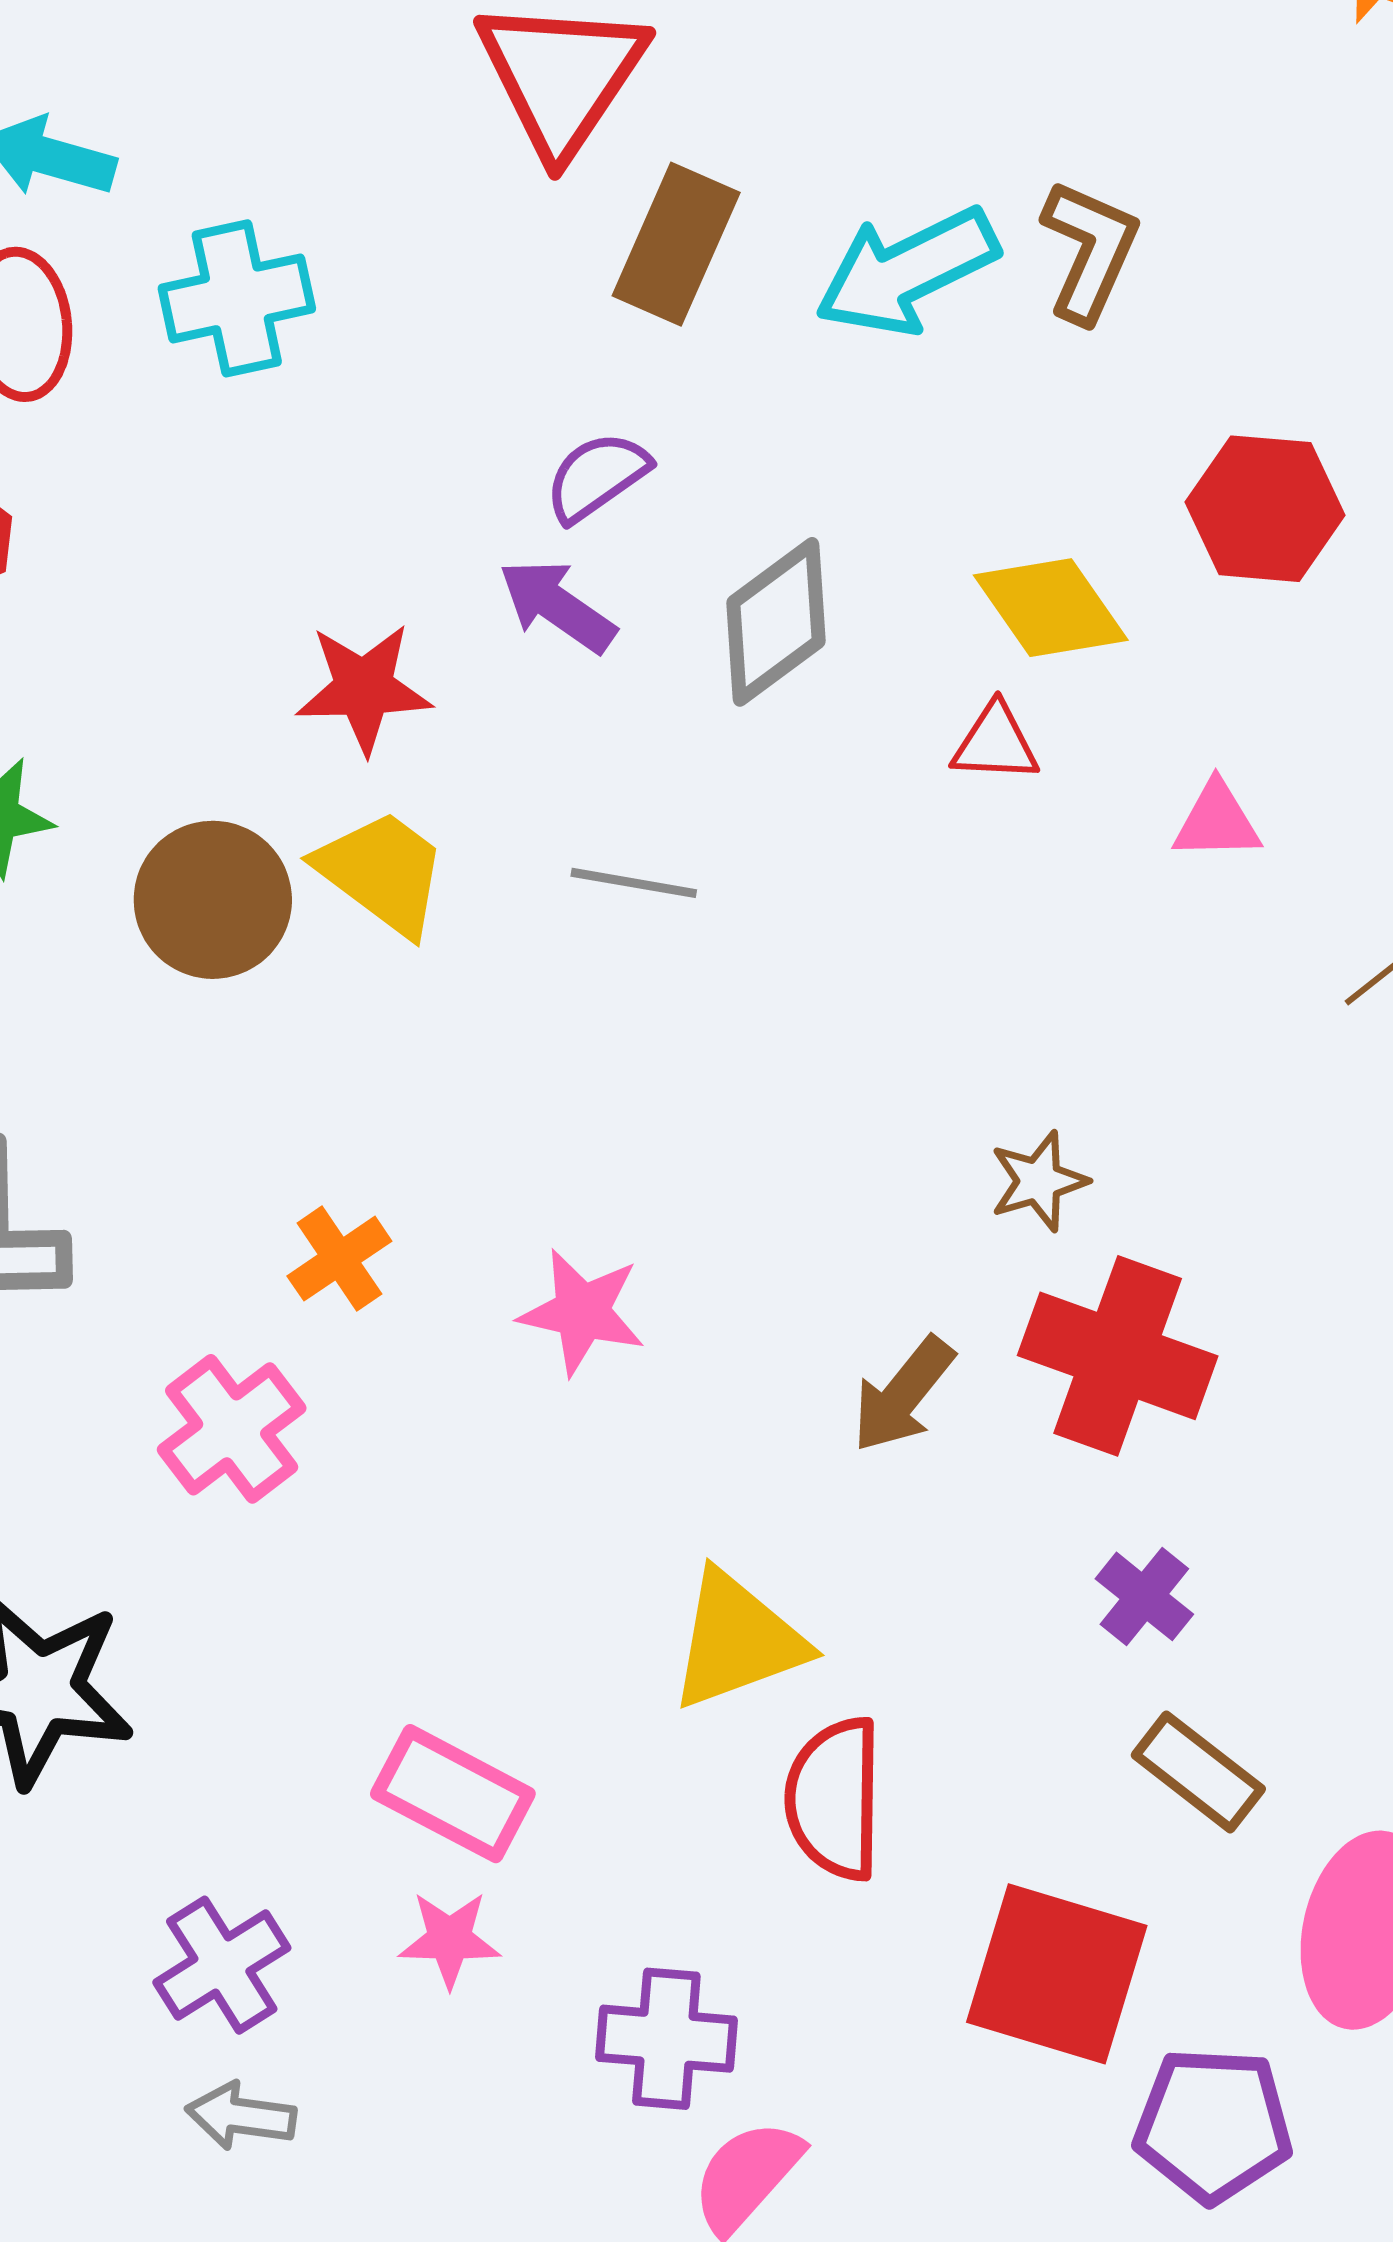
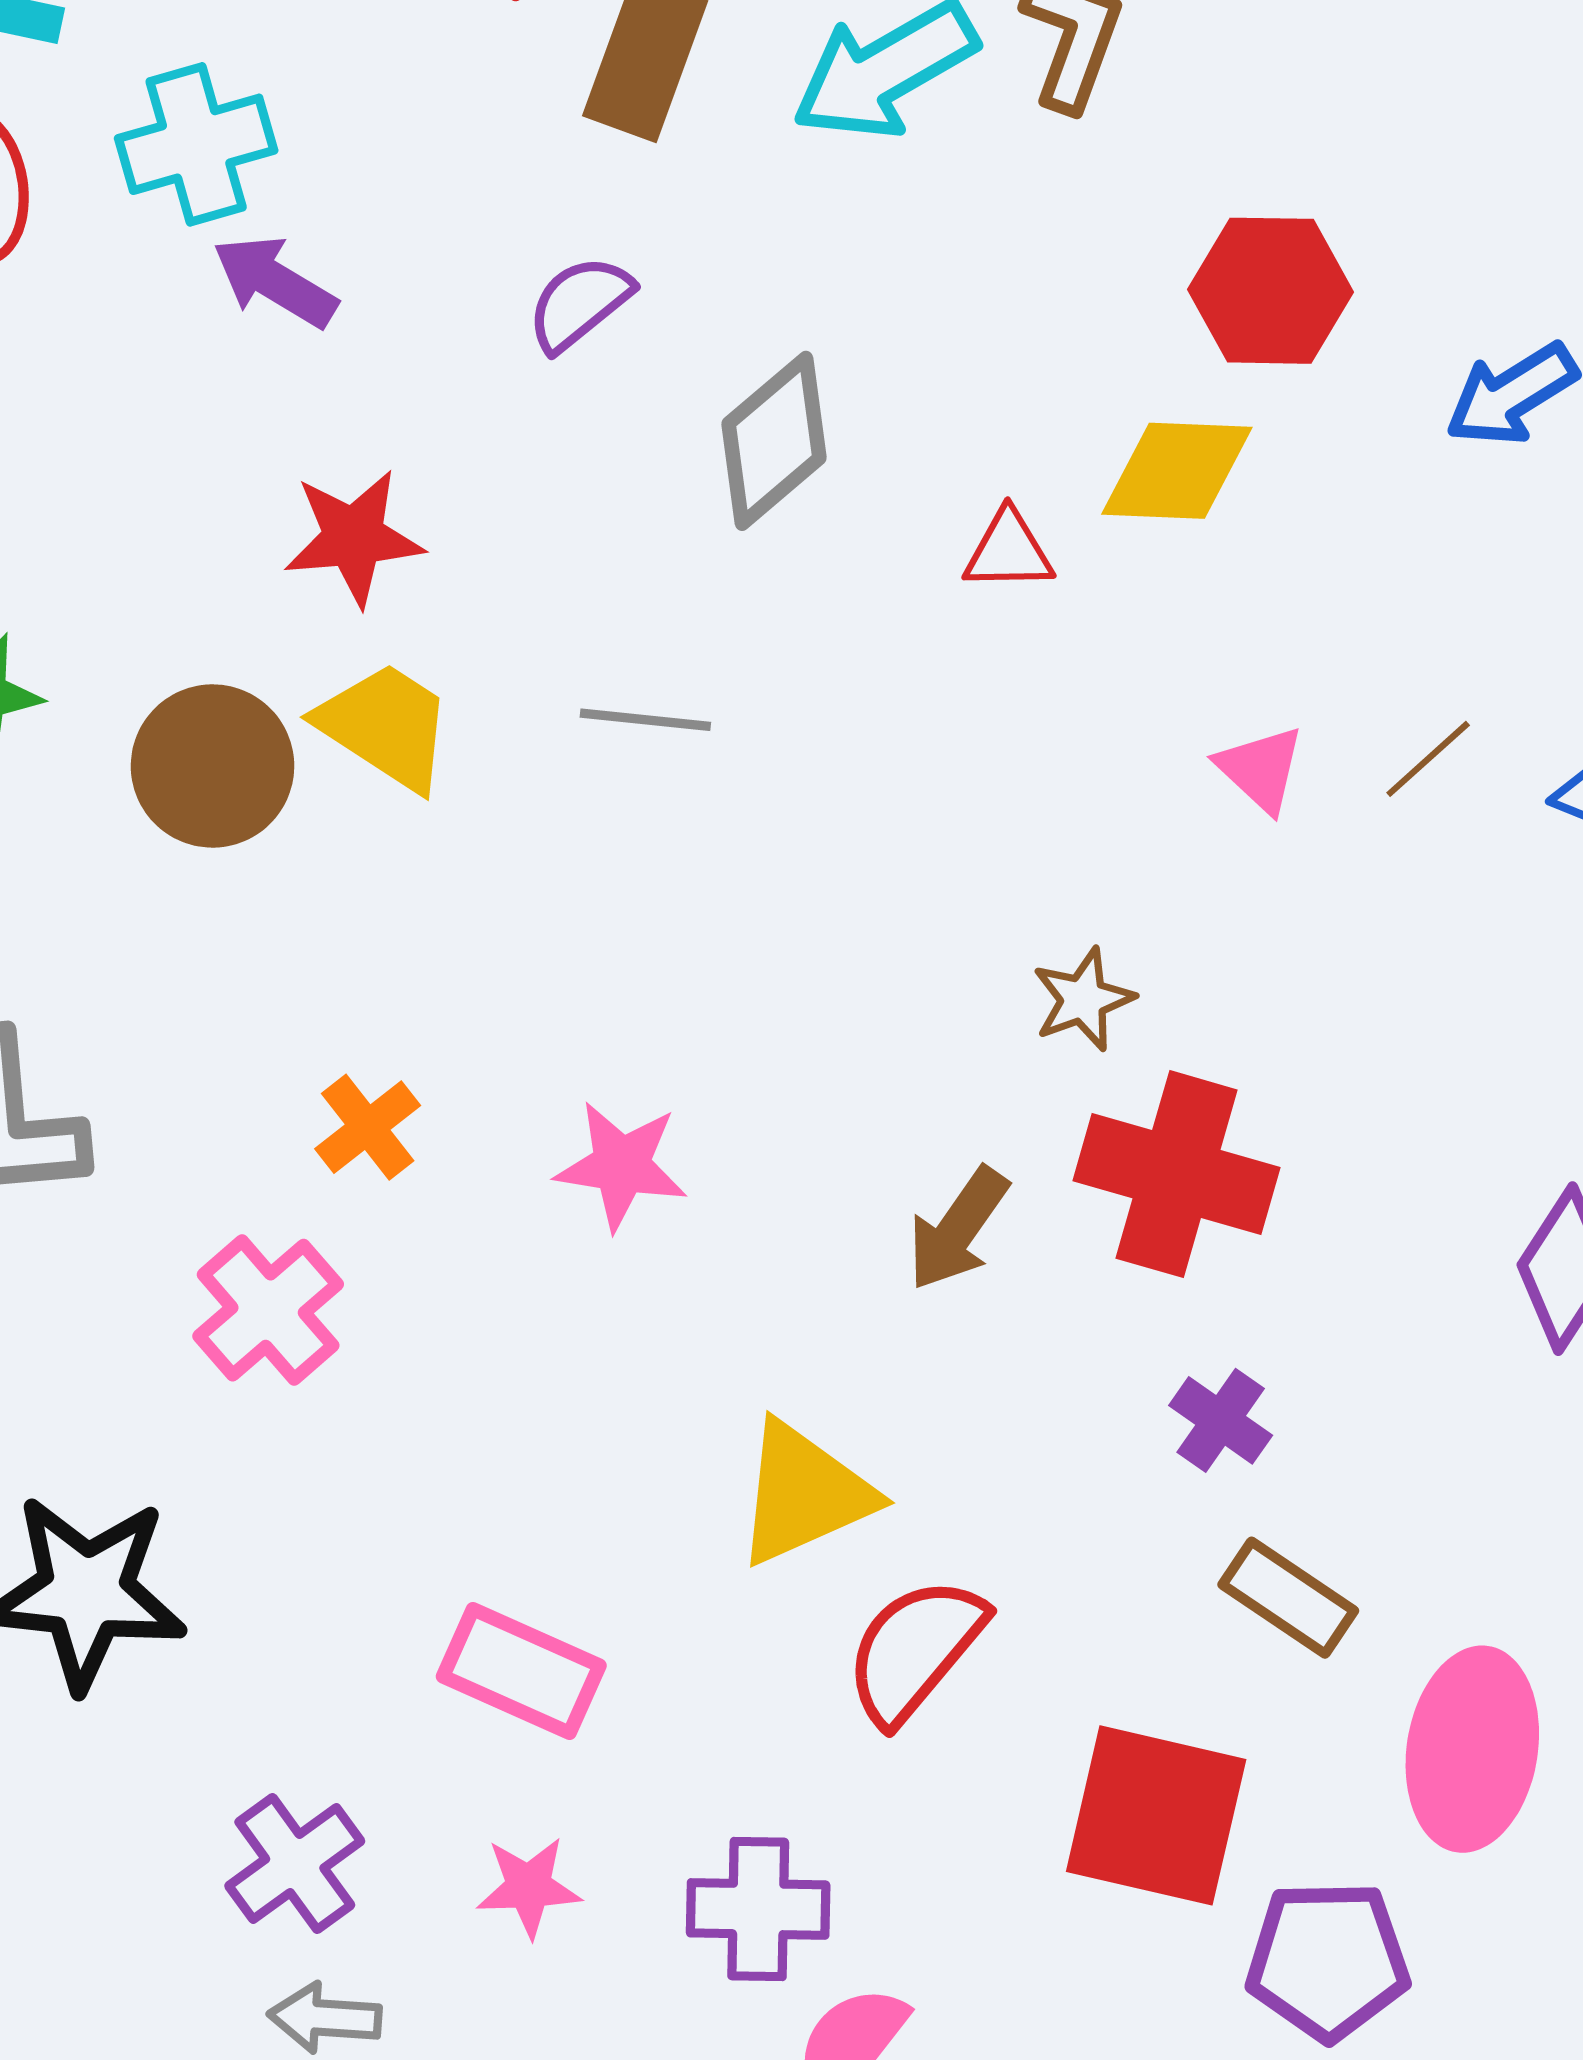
purple arrow: (557, 606) -> (275, 281), moved
yellow diamond: (1051, 608) -> (1177, 471), moved, turned -49
pink triangle: (1217, 821) -> (1260, 769), moved, turned 48
red semicircle: (834, 1799) -> (915, 1650), turned 43
pink star: (450, 1939) -> (529, 1887), moved

